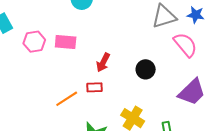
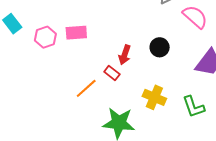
red arrow: (103, 62) -> (125, 55), moved
red rectangle: (95, 87) -> (112, 73), turned 49

